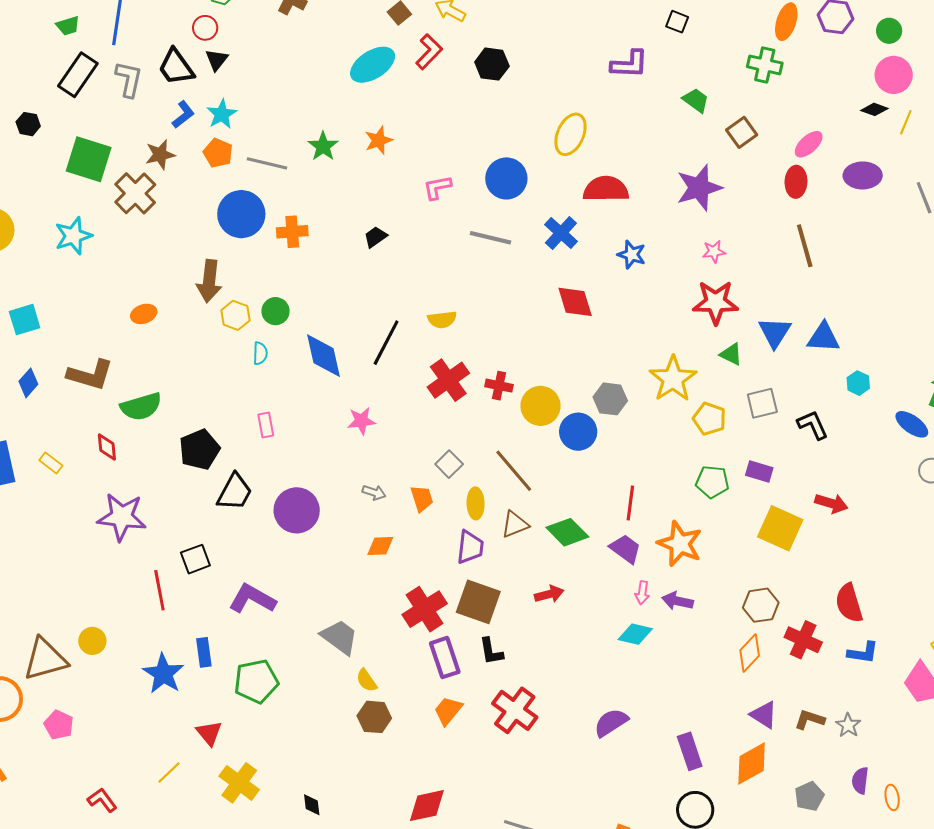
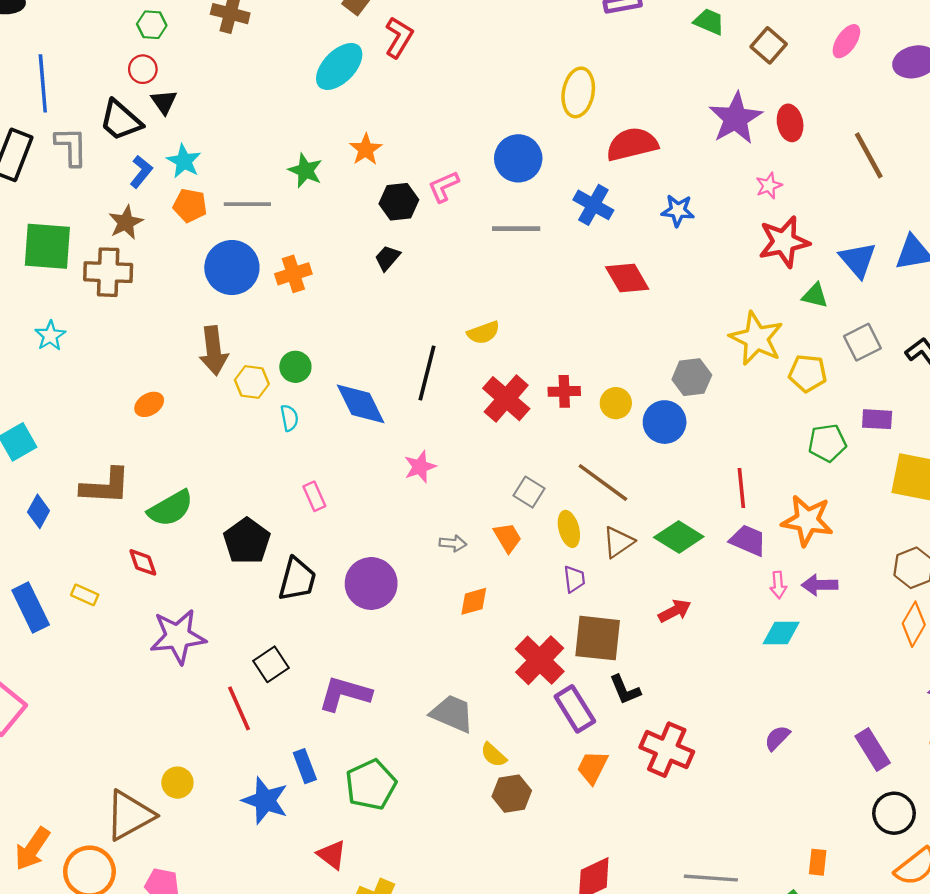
black hexagon: (492, 64) -> (399, 202), moved
red ellipse: (796, 182) -> (790, 123), moved
brown cross: (135, 193) -> (108, 272), turned -30
cyan star: (73, 236) -> (50, 336), size x0.7
yellow circle: (541, 406) -> (616, 403), size x0.7
purple trapezoid: (470, 547) -> (574, 579), size x0.7
purple semicircle: (611, 723) -> (777, 738), size x0.7

